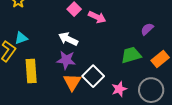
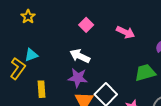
pink arrow: (97, 17) -> (126, 32), moved
yellow rectangle: (31, 71) -> (41, 89), size x0.7

